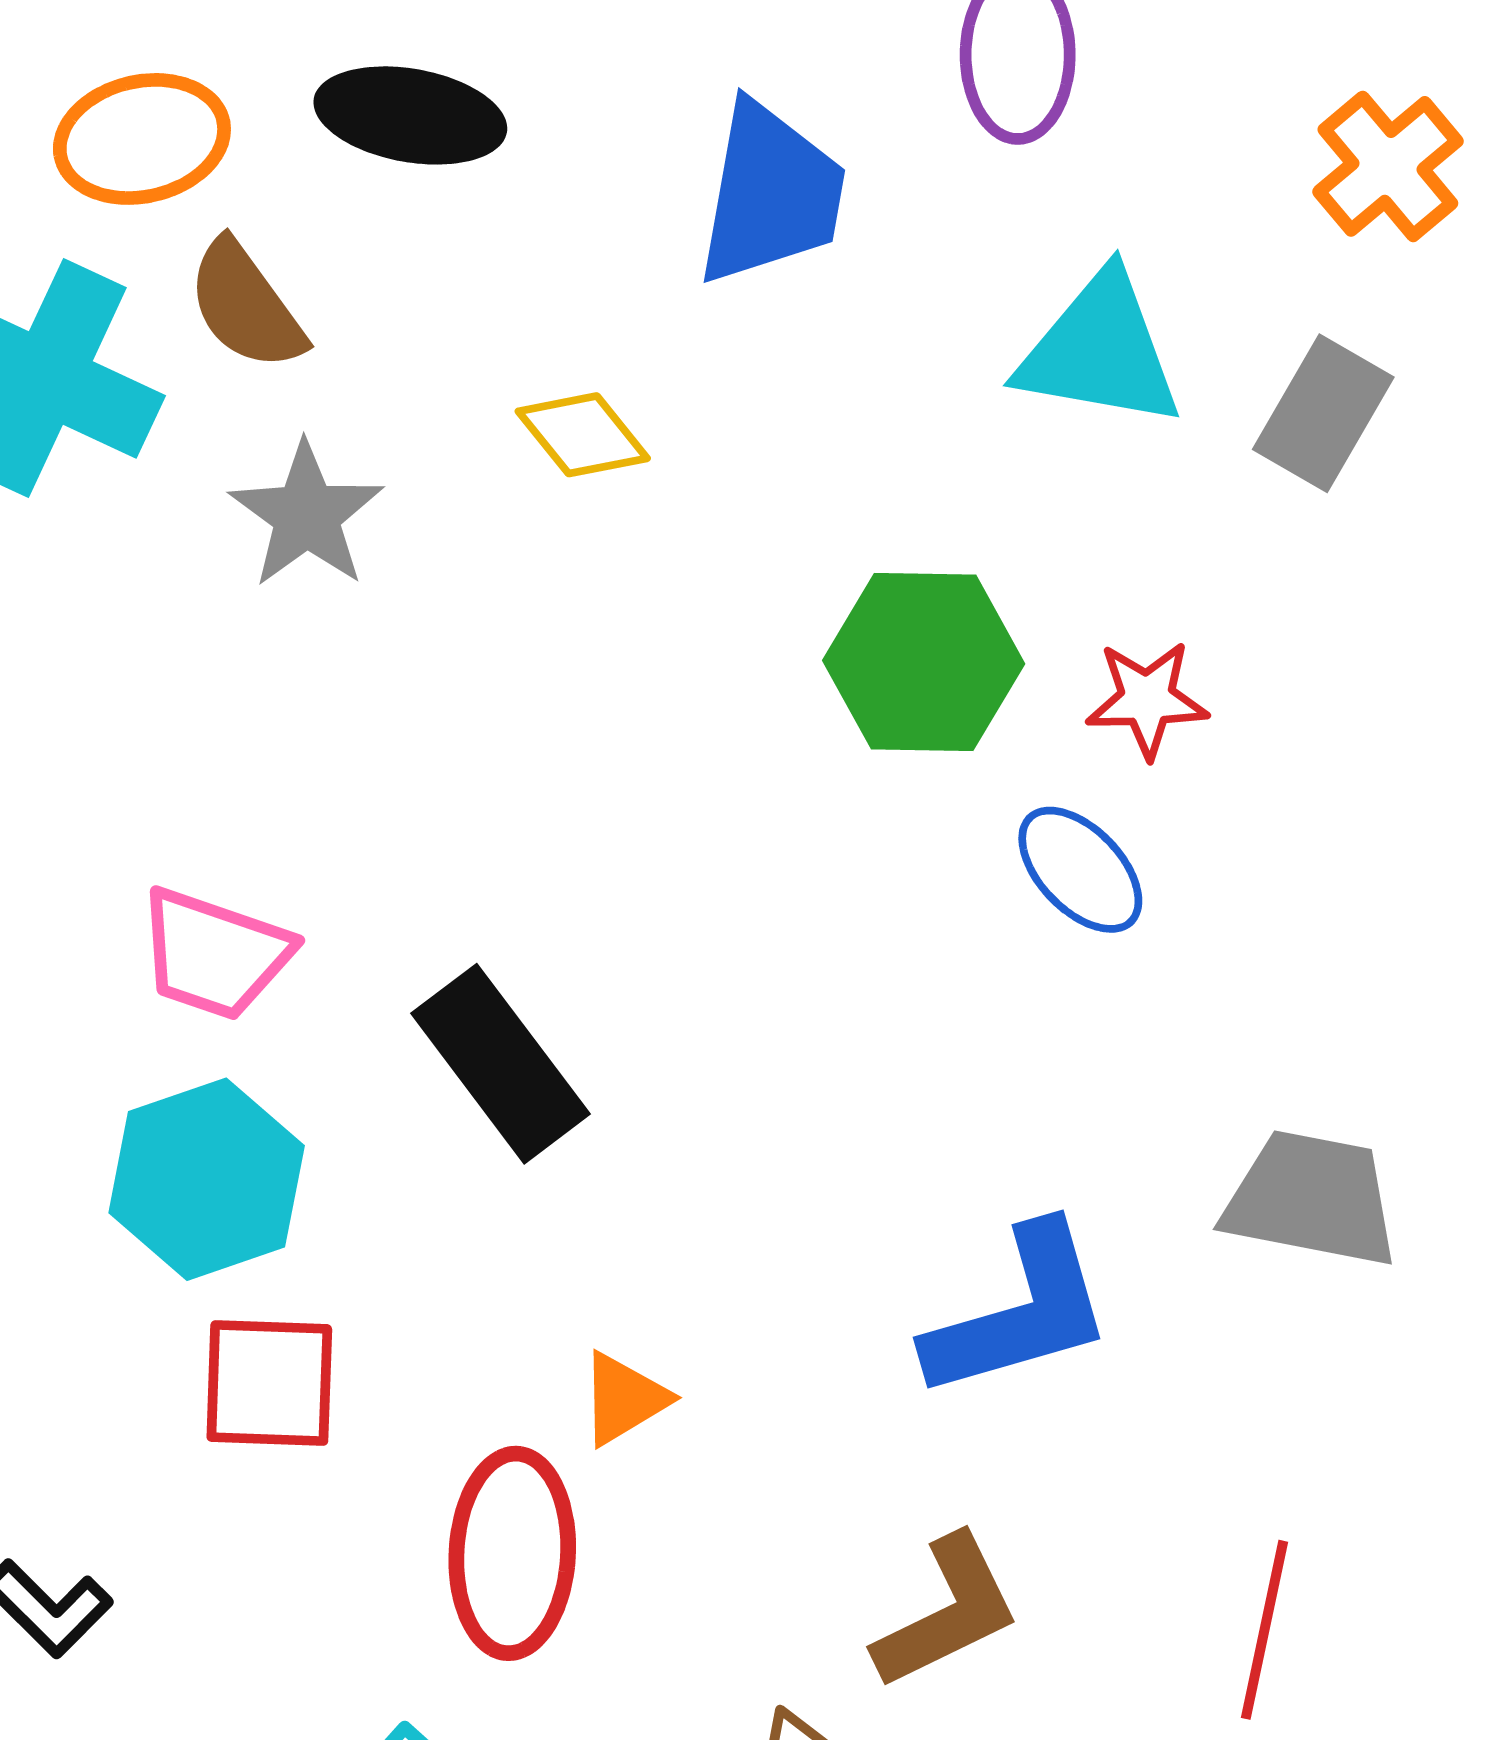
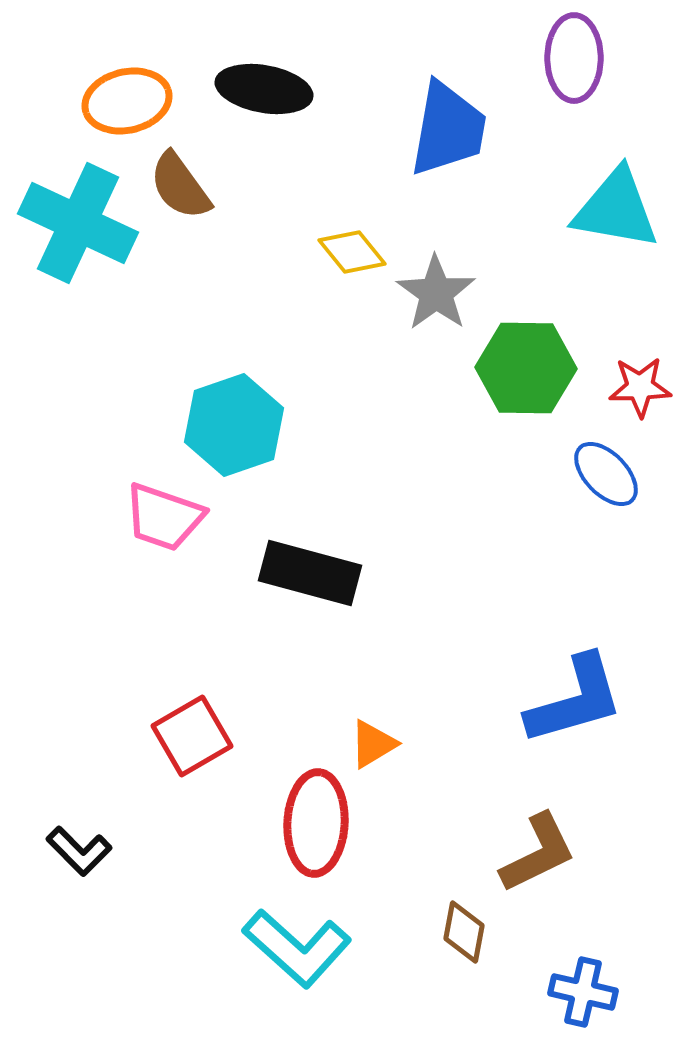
gray star: (307, 515) -> (436, 293), moved
black rectangle: (500, 1064) -> (310, 573), turned -38
cyan hexagon: (207, 1179) -> (234, 425), moved
red square: (269, 1383) -> (192, 736), turned -32

